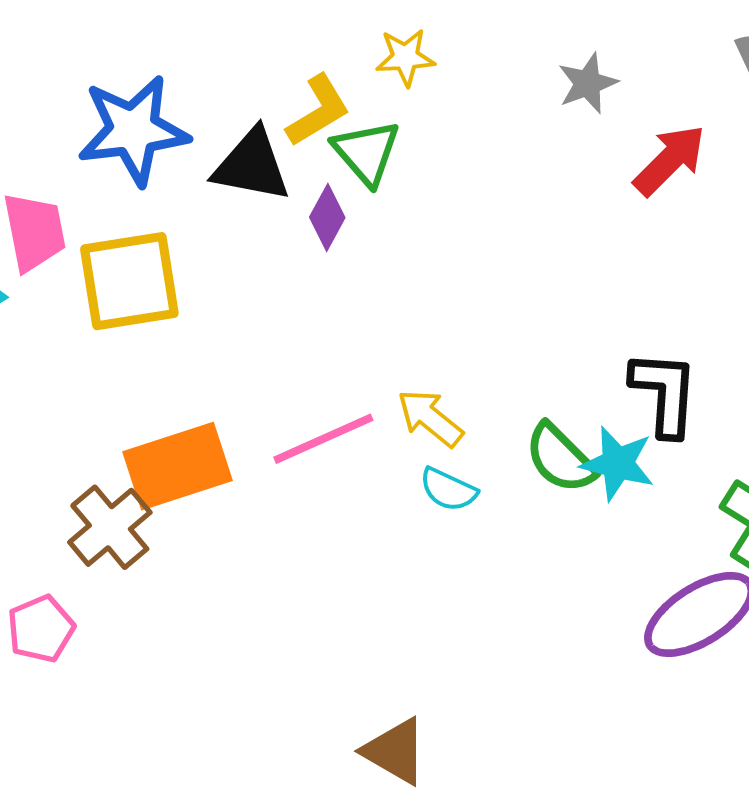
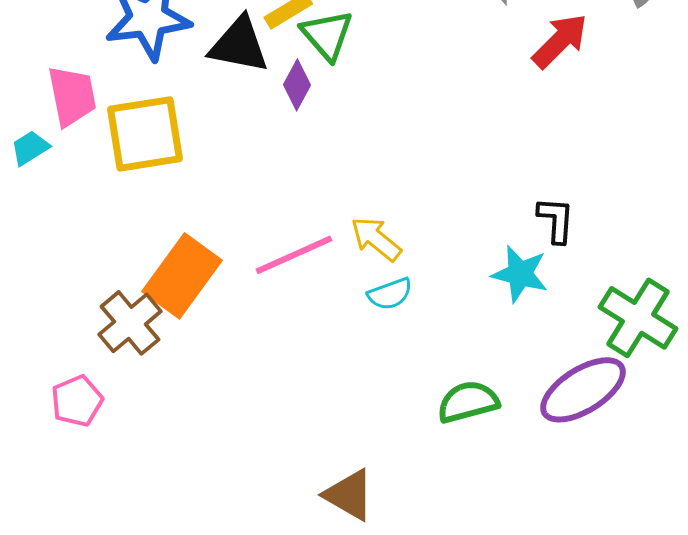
black L-shape: (664, 393) -> (556, 220), size x0.7
green semicircle: (560, 458) -> (468, 402), moved, turned 120
orange rectangle: (178, 466) -> (182, 276), turned -36
cyan semicircle: (448, 490) -> (390, 294), turned -45

